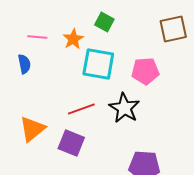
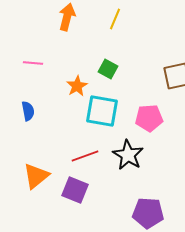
pink line: (37, 37) -> (33, 63), moved

